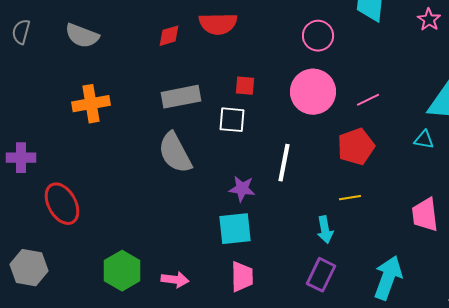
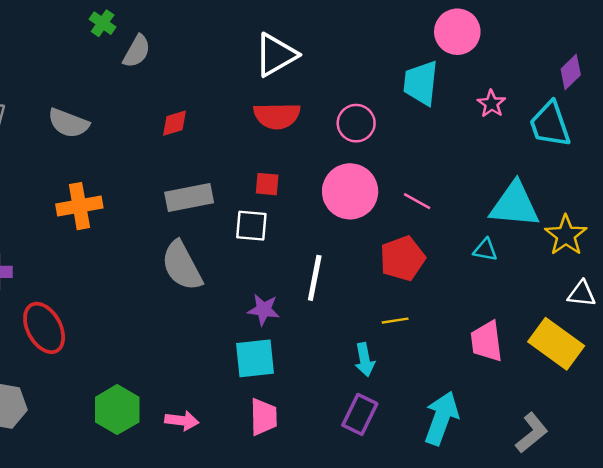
red semicircle: (218, 24) -> (277, 116), moved
pink line: (368, 100) -> (417, 201), turned 55

